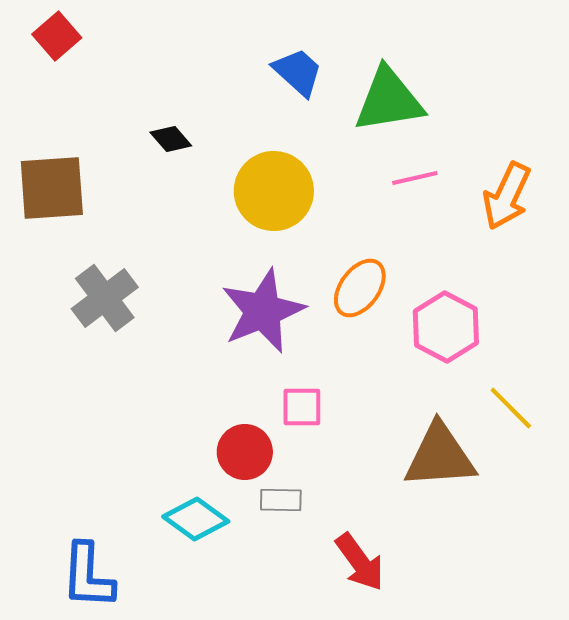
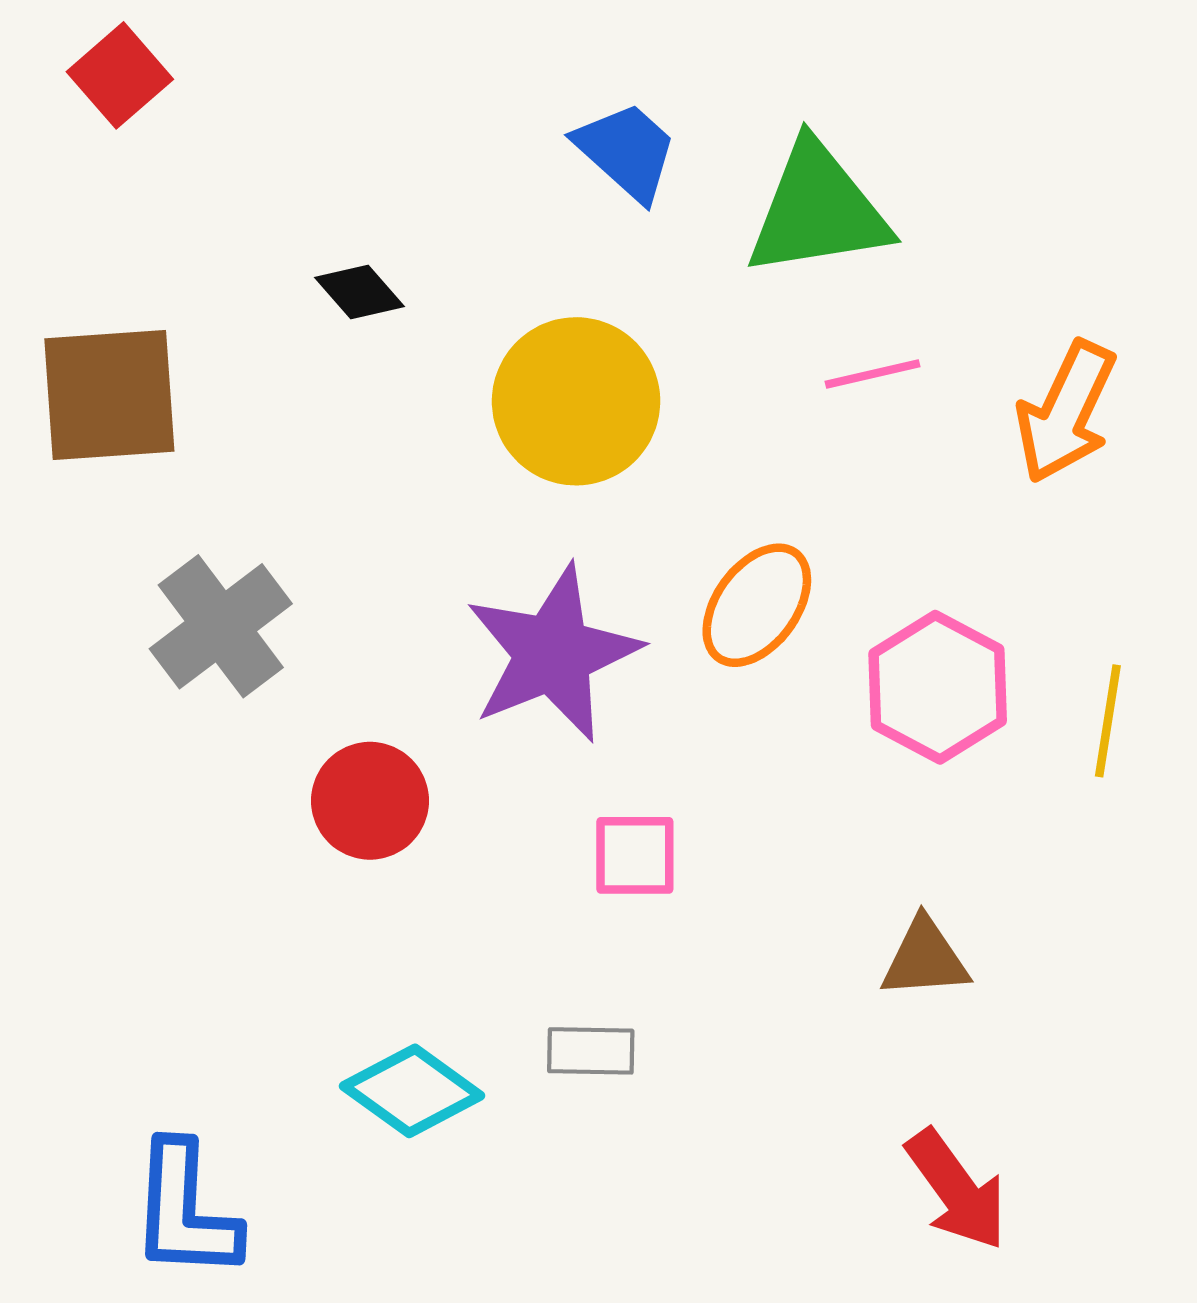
yellow line: (511, 408) -> (1108, 721), moved, turned 54
red circle: (245, 452) -> (370, 801), moved
brown triangle: (440, 456) -> (925, 958), size x0.6
red arrow: (360, 562) -> (957, 1190), moved

